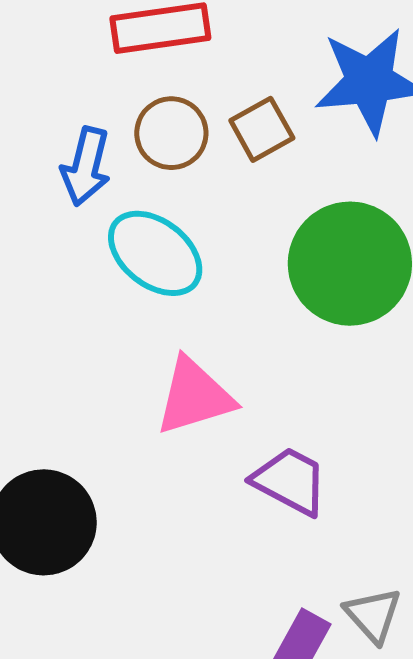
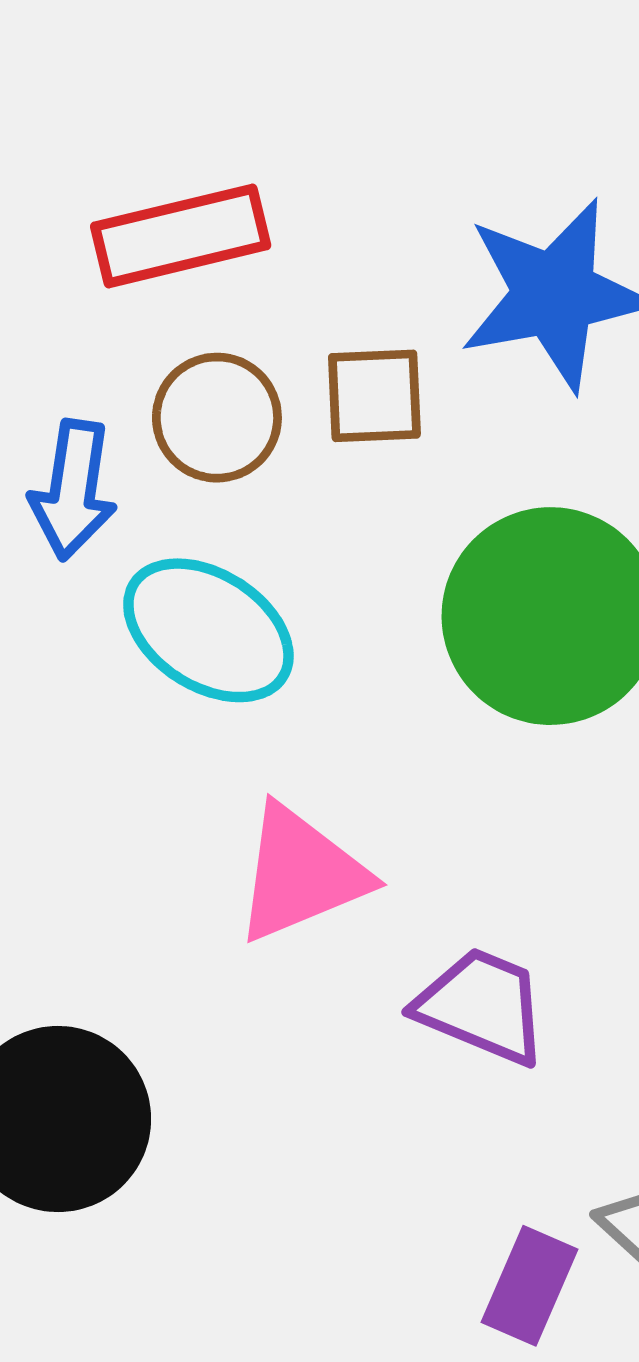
brown square: (262, 129) -> (374, 396), turned 32

